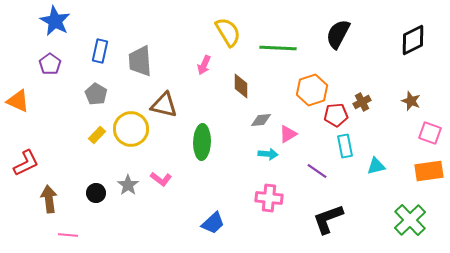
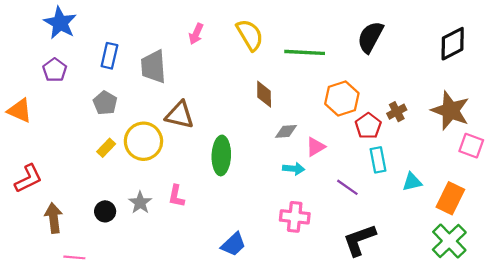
pink arrow: (204, 65) -> (196, 34), moved
brown star: (411, 101) -> (450, 111), size x1.8
red pentagon: (336, 115) -> (368, 126), turned -30
orange rectangle: (429, 171) -> (450, 198), moved, turned -56
pink L-shape: (161, 179) -> (176, 196), turned 65

